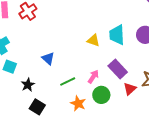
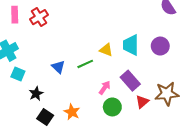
green line: (68, 81) -> (85, 64), moved
orange star: (78, 103) -> (72, 112), moved

